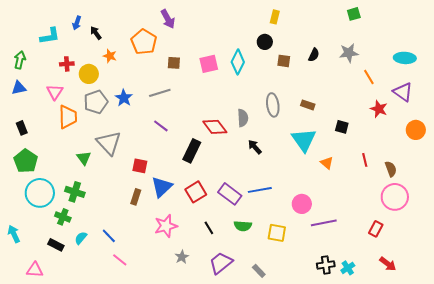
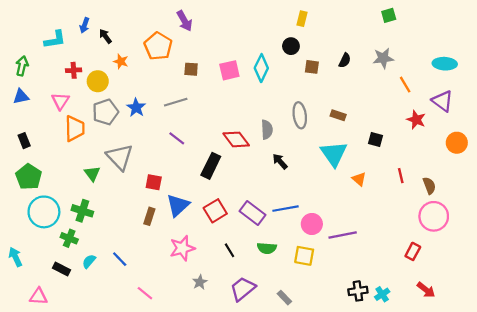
pink circle: (302, 204) -> (312, 224), moved
purple line: (324, 223) -> (343, 235), moved
pink line: (120, 260) -> (145, 293), moved

